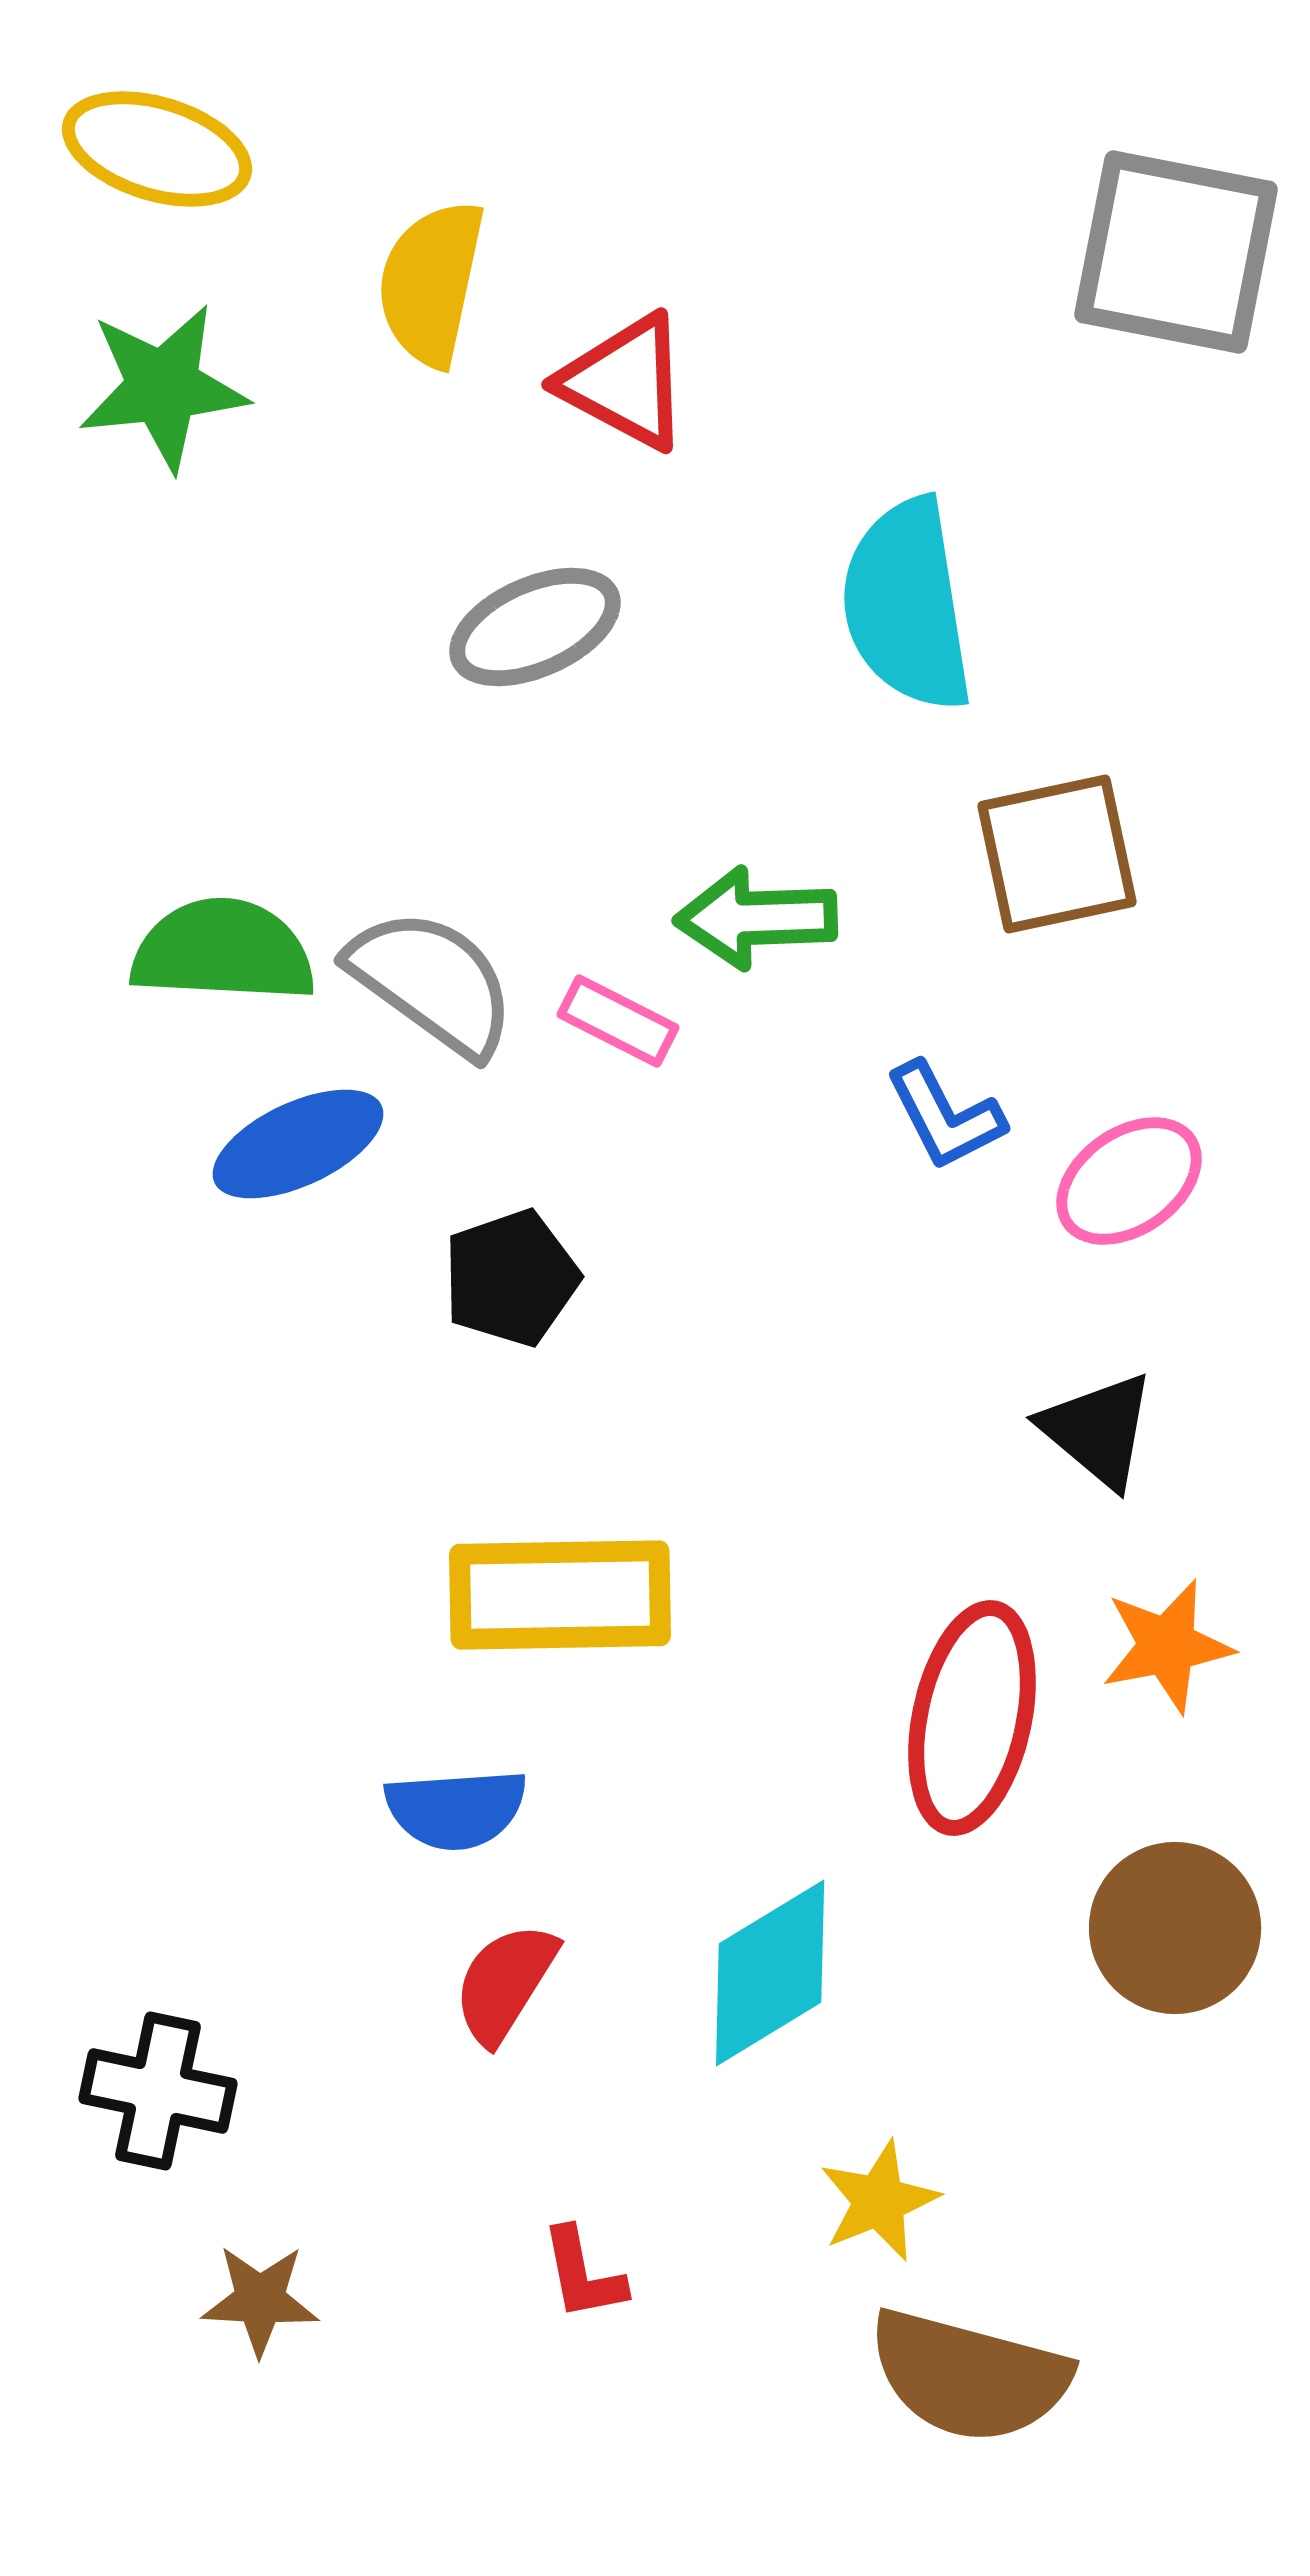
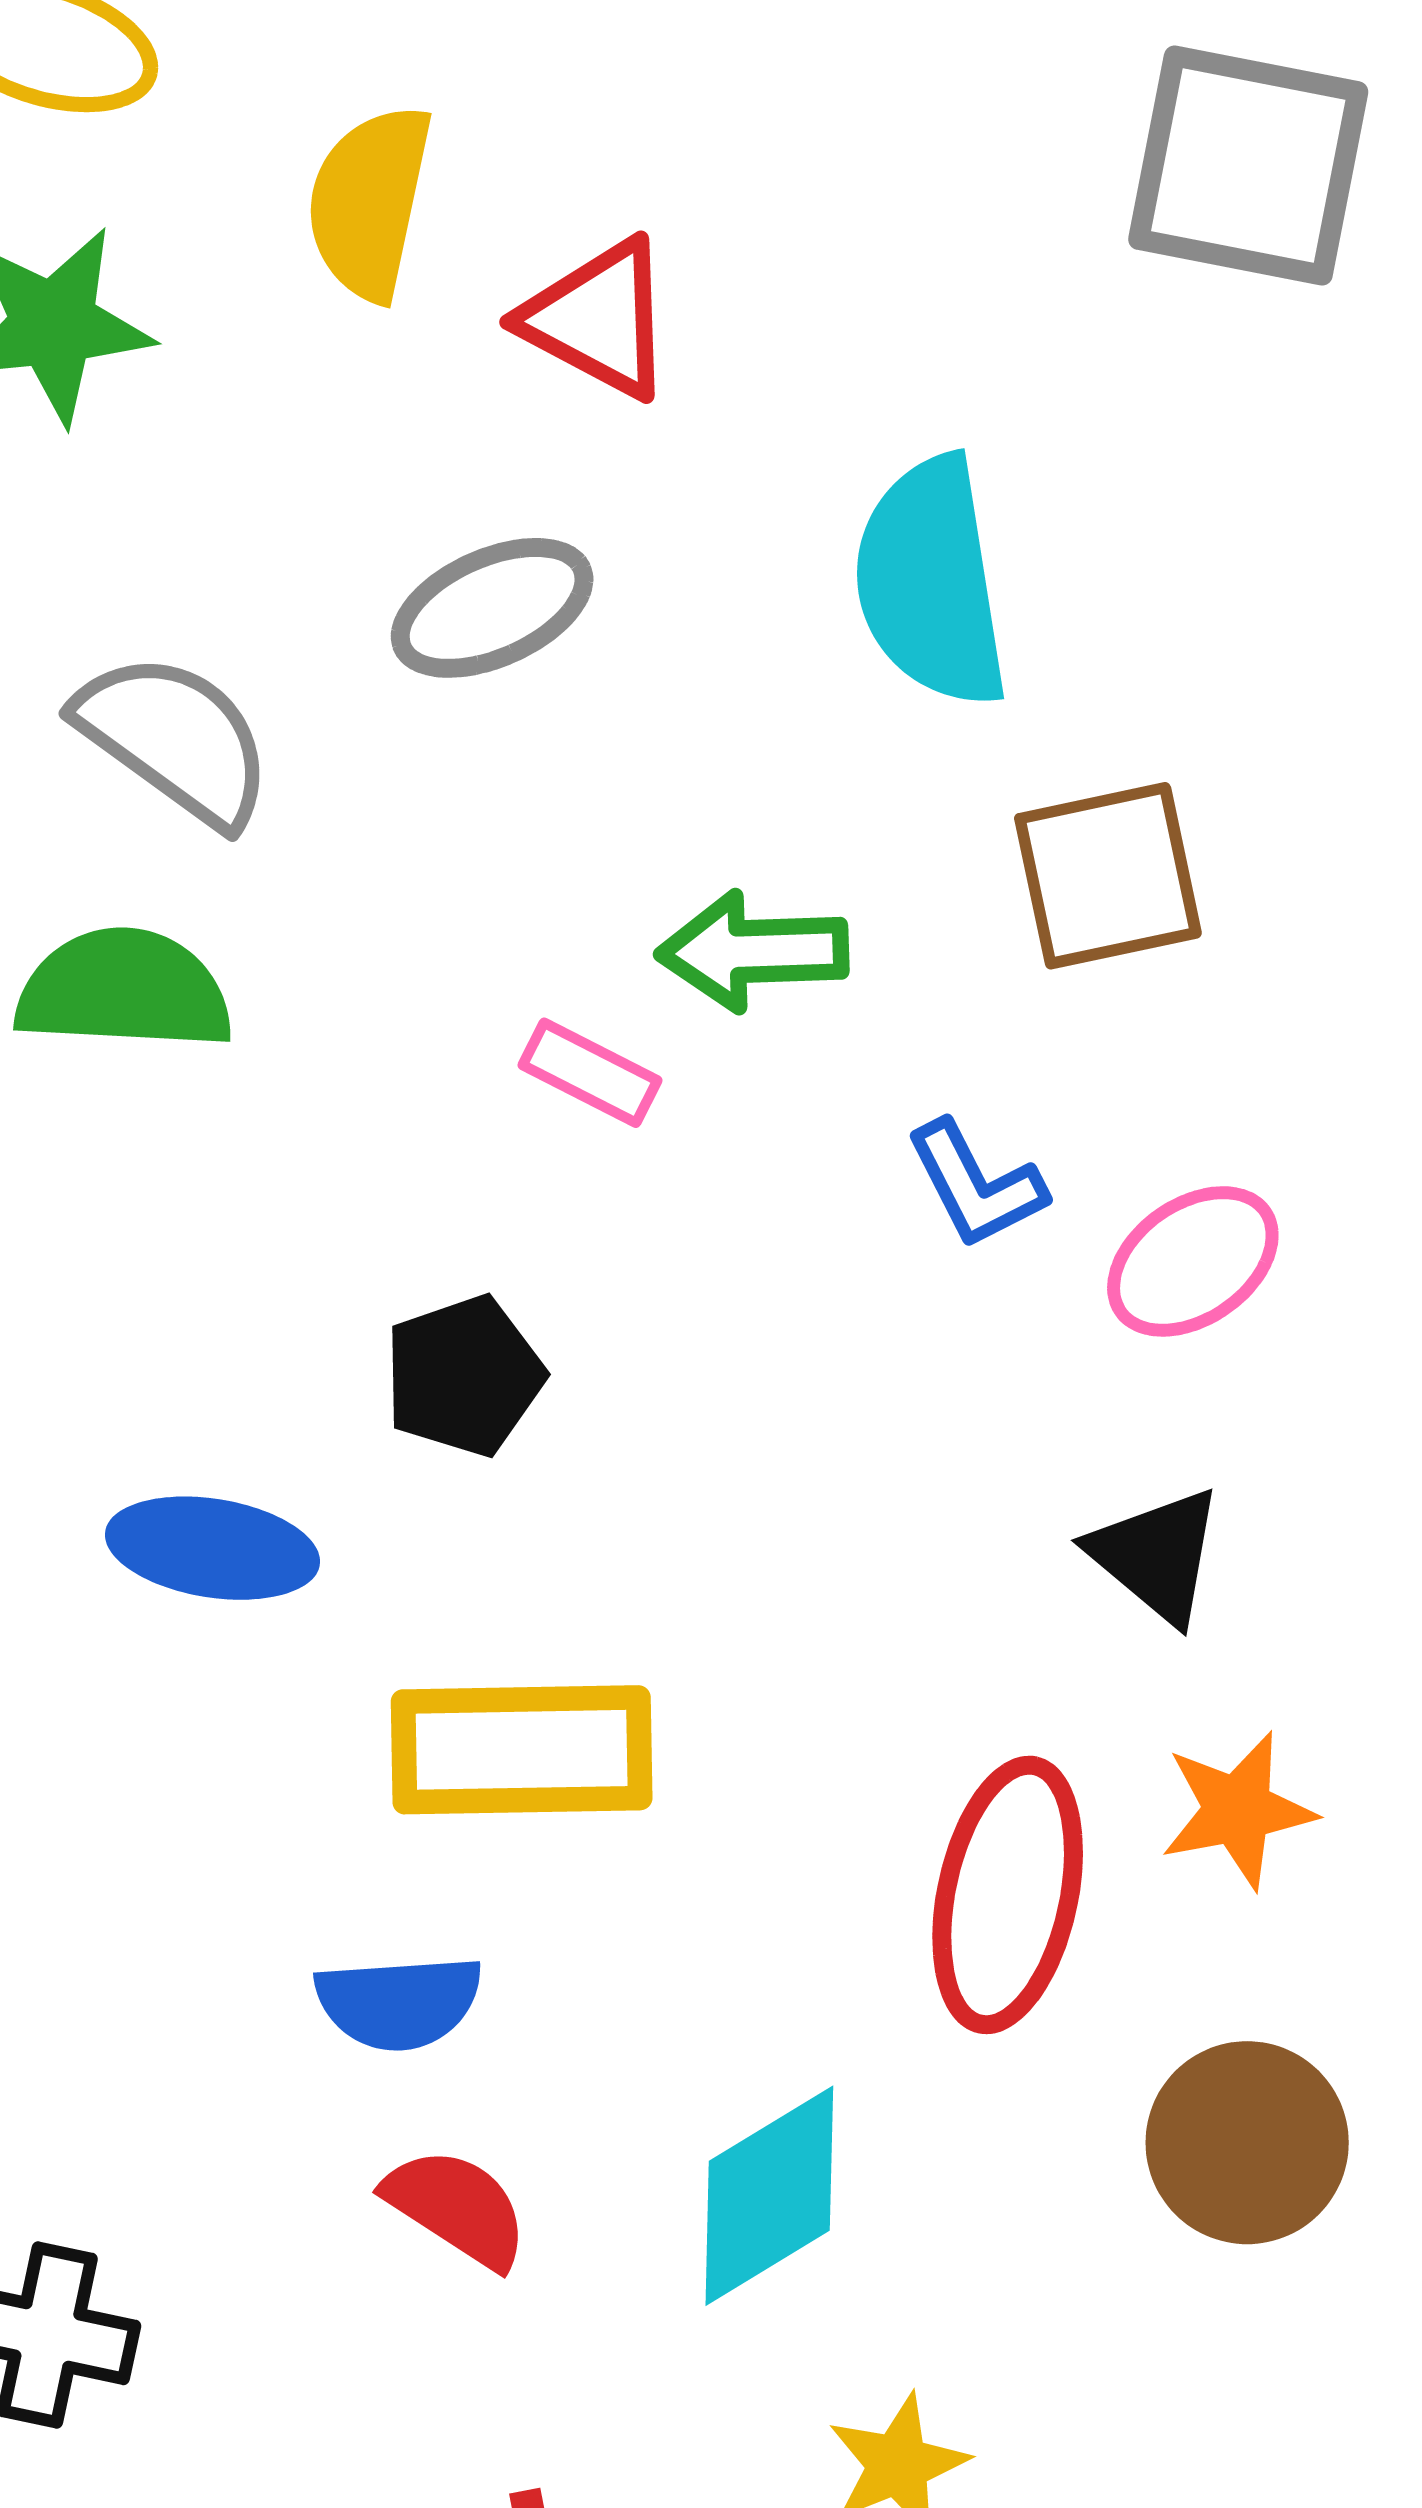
gray semicircle: (432, 982) -> (175, 739), moved
blue ellipse: (298, 1144) -> (213, 1548), moved, turned 34
red semicircle: (505, 1983) -> (457, 2208), turned 91

